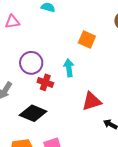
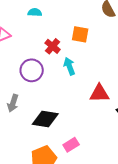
red cross: (45, 82) -> (53, 46), moved, turned 35
red triangle: (92, 101) -> (99, 93), turned 30

